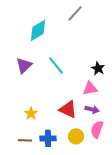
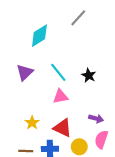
black star: (98, 68) -> (89, 75), moved
pink triangle: (90, 88) -> (60, 96), moved
red triangle: (68, 109) -> (62, 128), moved

